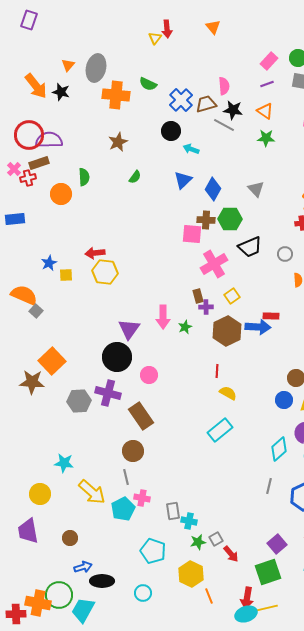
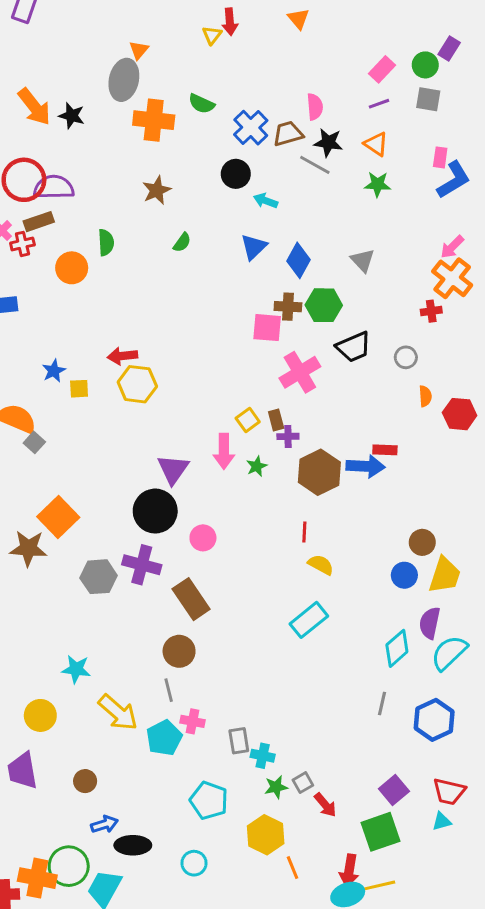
orange triangle: (68, 65) -> (139, 50), moved
yellow square: (232, 296) -> (248, 420), moved

